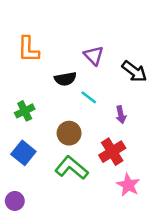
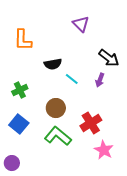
purple triangle: (94, 55) -> (81, 24), moved
purple arrow: (121, 115) -> (100, 80), moved, turned 32

